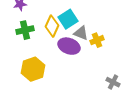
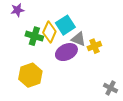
green cross: (25, 30) -> (34, 36), moved, turned 30
purple ellipse: (69, 46) -> (66, 52), turned -45

